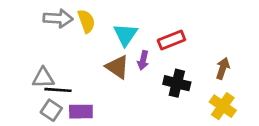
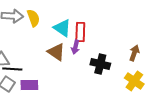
cyan triangle: (126, 35) -> (62, 28), turned -30
red rectangle: (171, 40) -> (80, 32), moved, turned -66

